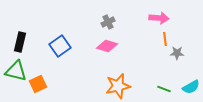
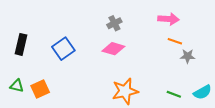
orange line: (165, 39) -> (175, 41), turned -64
green triangle: (16, 71) -> (17, 86), moved, size x0.6

